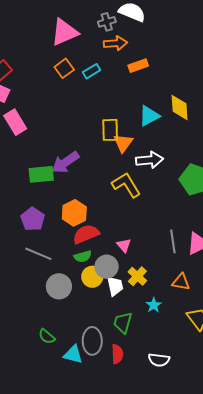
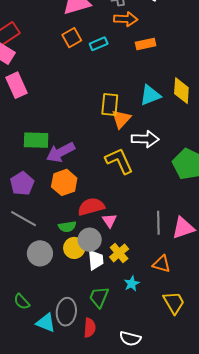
purple arrow: (65, 162) -> (61, 152), moved
red semicircle: (86, 234) -> (91, 207), moved

